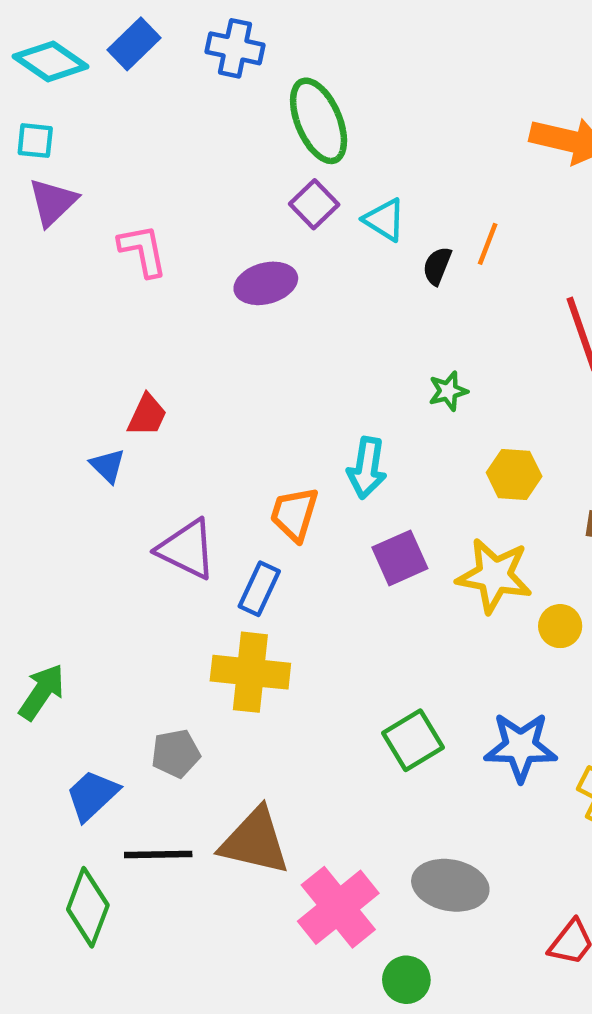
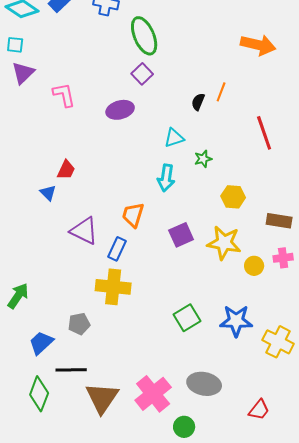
cyan triangle: (384, 220) -> (174, 138), moved, turned -50
cyan arrow: (367, 468) -> (166, 178), moved
brown triangle: (255, 841) -> (102, 398), moved, turned 51

